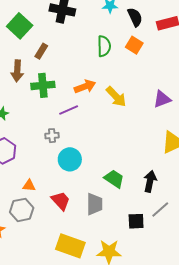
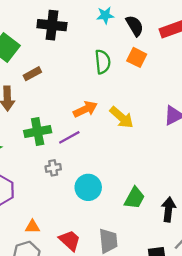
brown rectangle: (41, 51) -> (32, 74), turned 35
green cross: (43, 85) -> (38, 132), moved
cyan circle: (70, 159) -> (88, 187), moved
green trapezoid: (114, 179) -> (135, 198), moved, turned 90

